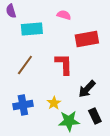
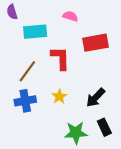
red L-shape: (64, 64) -> (60, 58), moved
yellow star: (54, 103) -> (59, 96), moved
blue cross: (23, 105) -> (25, 101), moved

